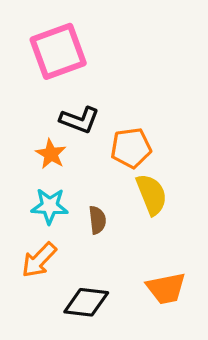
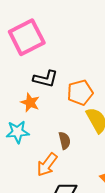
cyan star: (50, 206) -> (18, 132), moved
orange arrow: (39, 260) -> (47, 165), moved

